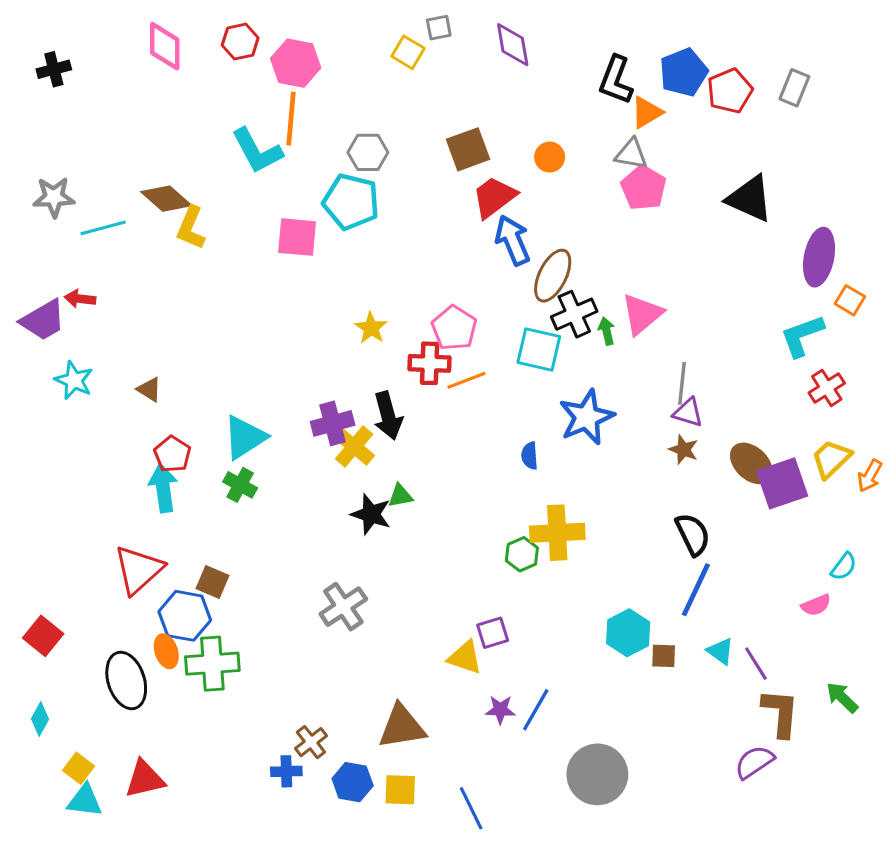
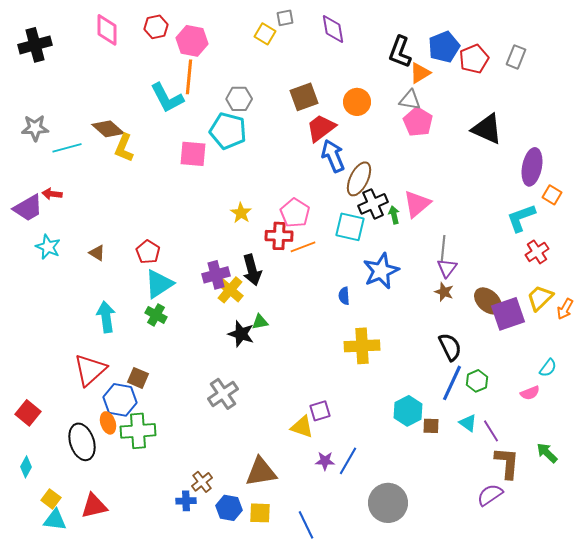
black cross: (54, 69) -> (35, 45), size x1.5
orange circle: (550, 157) -> (357, 102), size x1.4
purple triangle: (688, 413) -> (447, 268), turned 50
red pentagon: (172, 454) -> (148, 252), moved
green hexagon: (522, 554) -> (477, 381), moved

